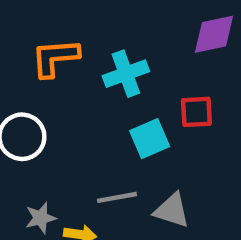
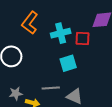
orange L-shape: (55, 58) -> (30, 23), turned -55
red square: (196, 112) -> (83, 39), moved

